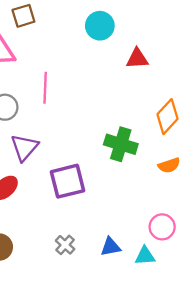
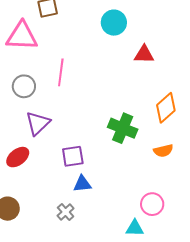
purple square: (68, 181) -> (73, 156), size x0.7
blue triangle: (111, 247) -> (82, 184), moved

